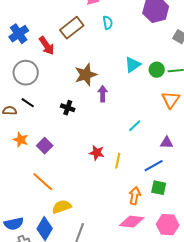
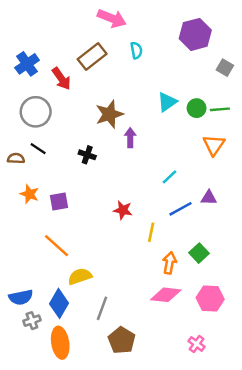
purple square: (45, 146) -> (59, 201), turned 35
yellow line: (118, 161) -> (151, 232), moved
blue line: (154, 166) -> (181, 209), moved
green square: (159, 188) -> (199, 253), turned 35

